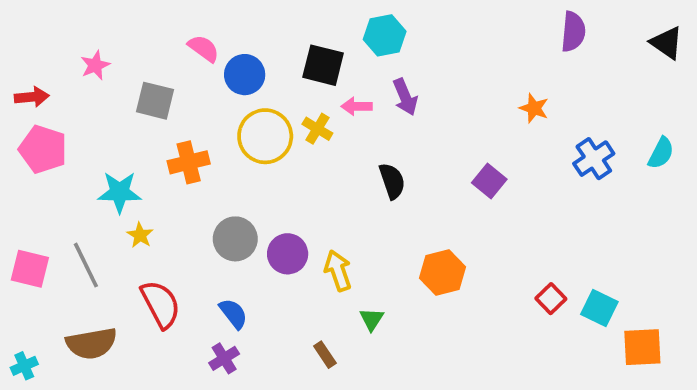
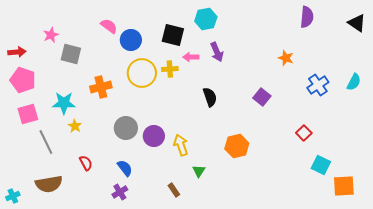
gray square: (155, 101) -> (71, 54), moved
yellow cross: (317, 129) -> (170, 69), turned -35
pink square: (30, 269) -> (28, 114), moved, turned -30
red square: (551, 299) -> (304, 133), moved
red semicircle: (161, 304) -> (86, 163), size x0.6

